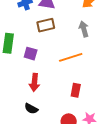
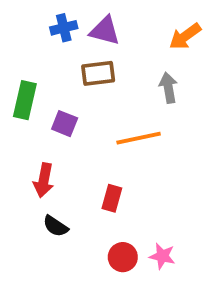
red arrow: (34, 82) -> (44, 180), moved
red rectangle: (76, 90) -> (112, 198), moved

